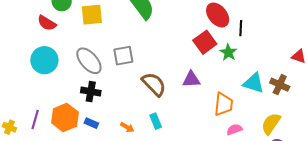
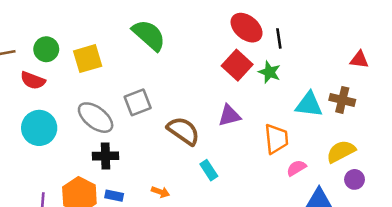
cyan rectangle: (156, 121) -> (209, 170), moved
yellow semicircle: (271, 124) -> (341, 151), turned 40

